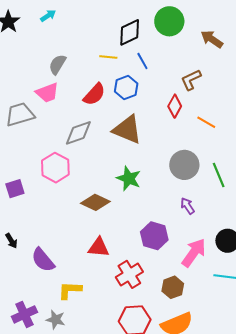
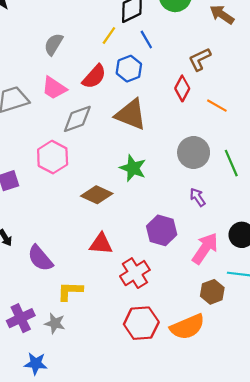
yellow line: (108, 57) -> (109, 36), turned -60
pink trapezoid: (47, 93) -> (54, 88), moved, turned 55
brown hexagon: (173, 287) -> (212, 292), moved

